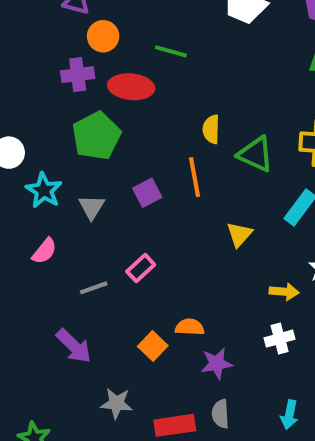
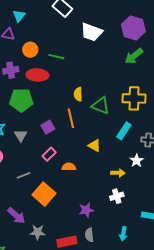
orange circle: (103, 36) -> (30, 50), moved
green pentagon: (96, 136) -> (21, 100), turned 30
yellow triangle: (239, 234) -> (94, 146), turned -40
pink rectangle: (141, 268) -> (49, 154), moved
orange semicircle: (190, 327) -> (69, 167), moved
purple arrow: (74, 346) -> (16, 216), moved
orange square: (153, 346) -> (44, 194), moved, size x1.6

